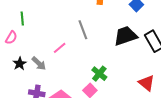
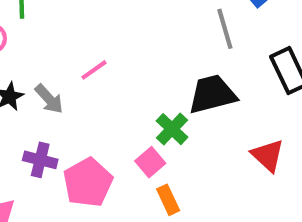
gray line: (83, 30) -> (225, 29), moved
black trapezoid: (125, 36) -> (212, 94), moved

